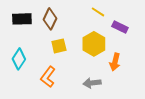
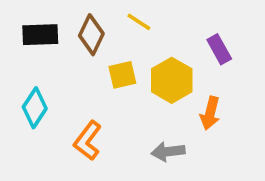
yellow line: (98, 12) -> (139, 22), moved
purple rectangle: (120, 27) -> (219, 49), turned 35
yellow square: (59, 46) -> (122, 75), moved

